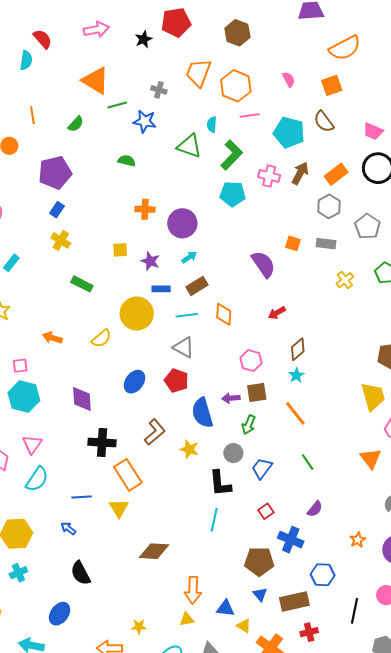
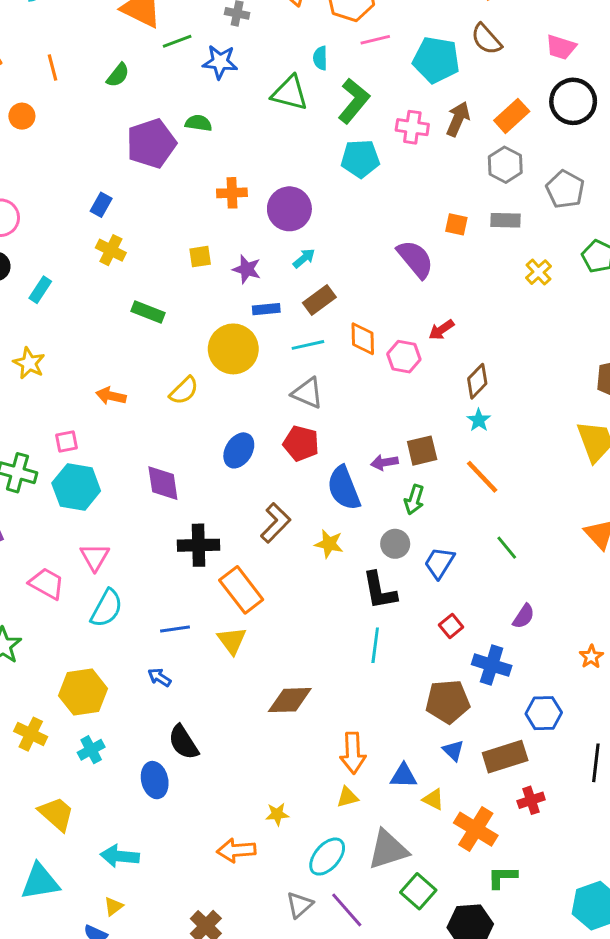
purple pentagon: (55, 173) -> (151, 143), moved
pink hexagon: (251, 361) -> (404, 357), moved
blue ellipse: (60, 614) -> (155, 780), moved, turned -45

